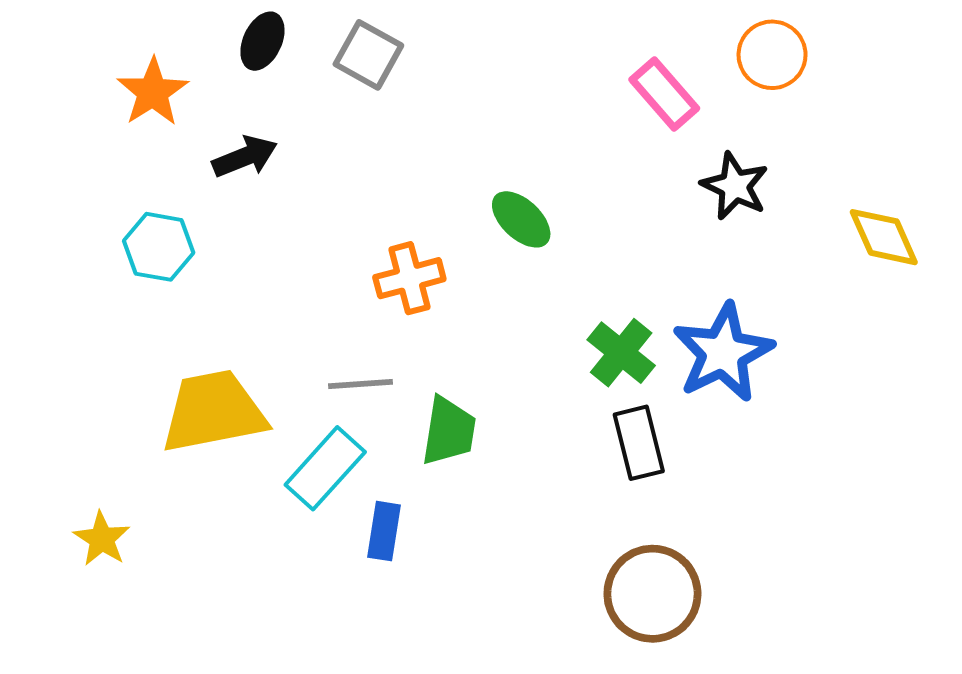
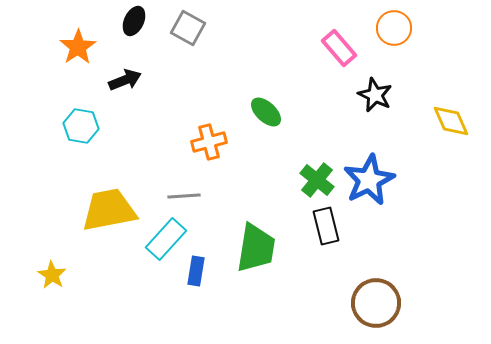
green trapezoid: (449, 431) -> (256, 248), moved, size x1.4
brown circle: (652, 594) -> (376, 303), moved

